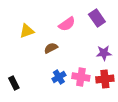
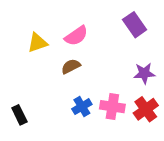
pink semicircle: (67, 24) -> (76, 36), moved
red cross: (105, 79) -> (146, 109), turned -30

